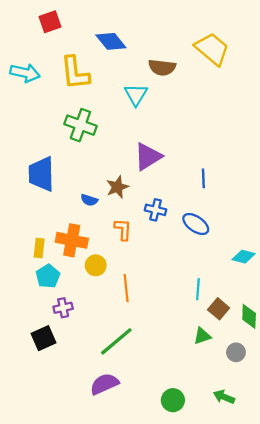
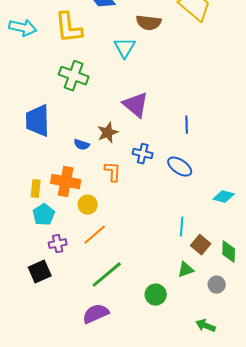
purple triangle: (148, 157) -> (136, 105), turned -48
orange line: (126, 288) -> (95, 235), moved, turned 55
green circle: (173, 400) -> (156, 295), moved

